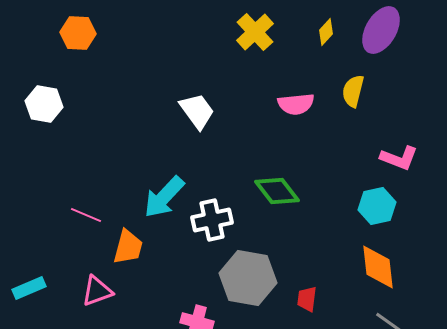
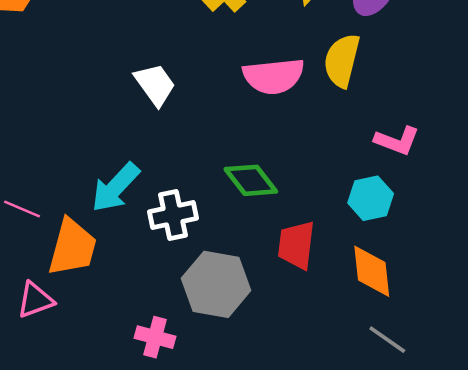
yellow semicircle: (353, 91) -> (342, 61), size x1.4
pink semicircle: (296, 104) -> (274, 76), size x1.4
orange trapezoid: (128, 247) -> (72, 247), size x1.4
red trapezoid: (307, 299) -> (296, 245), moved, size x1.6

